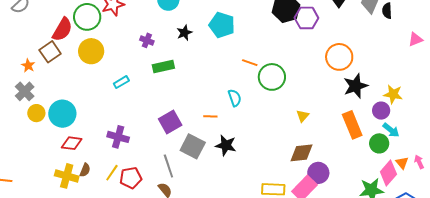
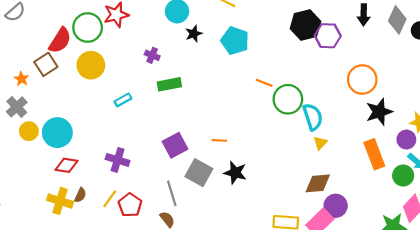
black star: (184, 33) -> (194, 34), moved
cyan semicircle: (235, 98) -> (313, 117), moved, size x1.4
red pentagon: (131, 178) -> (130, 205), turned -30

